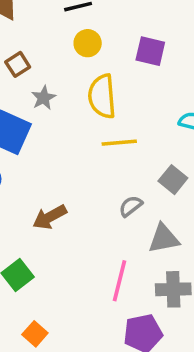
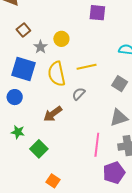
yellow circle: (88, 43) -> (61, 39), moved
yellow semicircle: (102, 96) -> (57, 74), moved
gray semicircle: (131, 206) -> (79, 94), moved

